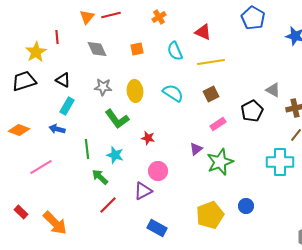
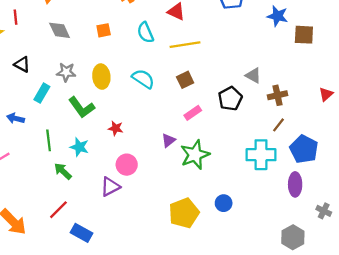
cyan rectangle: (67, 106) -> (42, 93), moved
red line: (108, 205) -> (58, 210), moved
blue rectangle: (157, 228) -> (82, 233), moved

